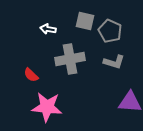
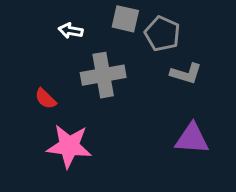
gray L-shape: (114, 62) -> (186, 74), moved

